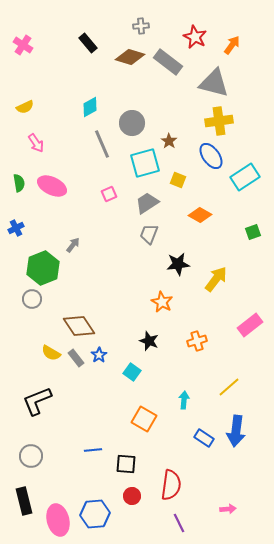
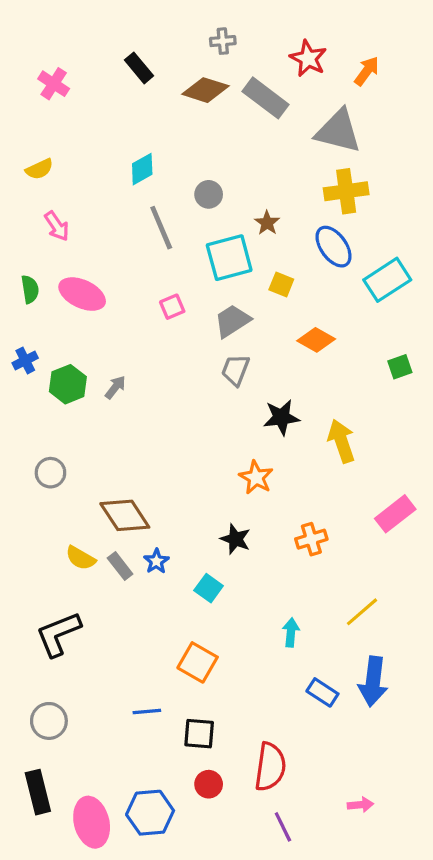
pink cross: (23, 45) -> (54, 84), moved
gray circle: (132, 123) -> (209, 194), size x0.7
green hexagon: (43, 268) -> (68, 384), moved, size x0.7
yellow arrow: (216, 279) -> (341, 441), turned -56
orange square: (144, 419) -> (198, 662), moved

